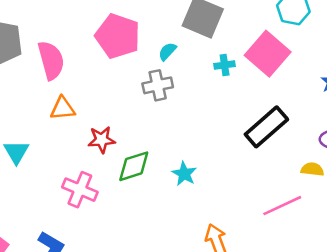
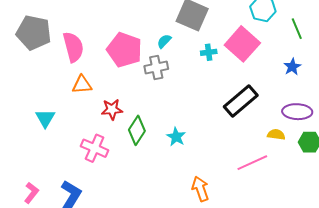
pink pentagon: (118, 36) -> (124, 50), moved
green diamond: (134, 166) -> (137, 130), turned -40

